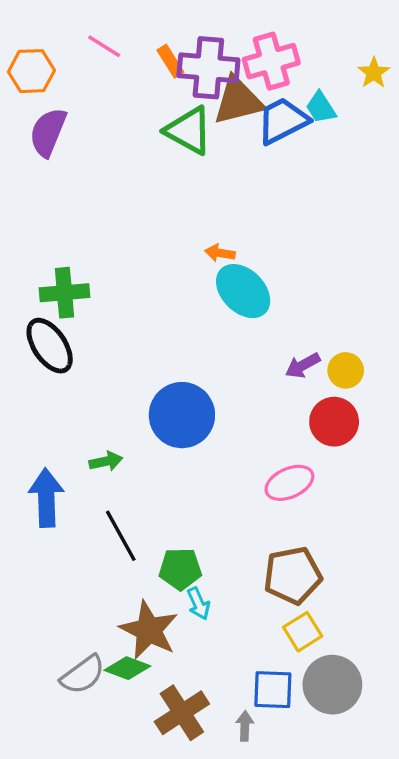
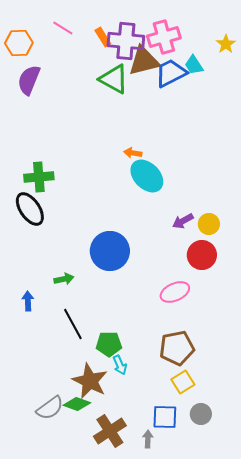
blue arrow: (46, 498) -> (28, 301), size x0.6
gray circle: (332, 685) -> (201, 414), size x0.6

